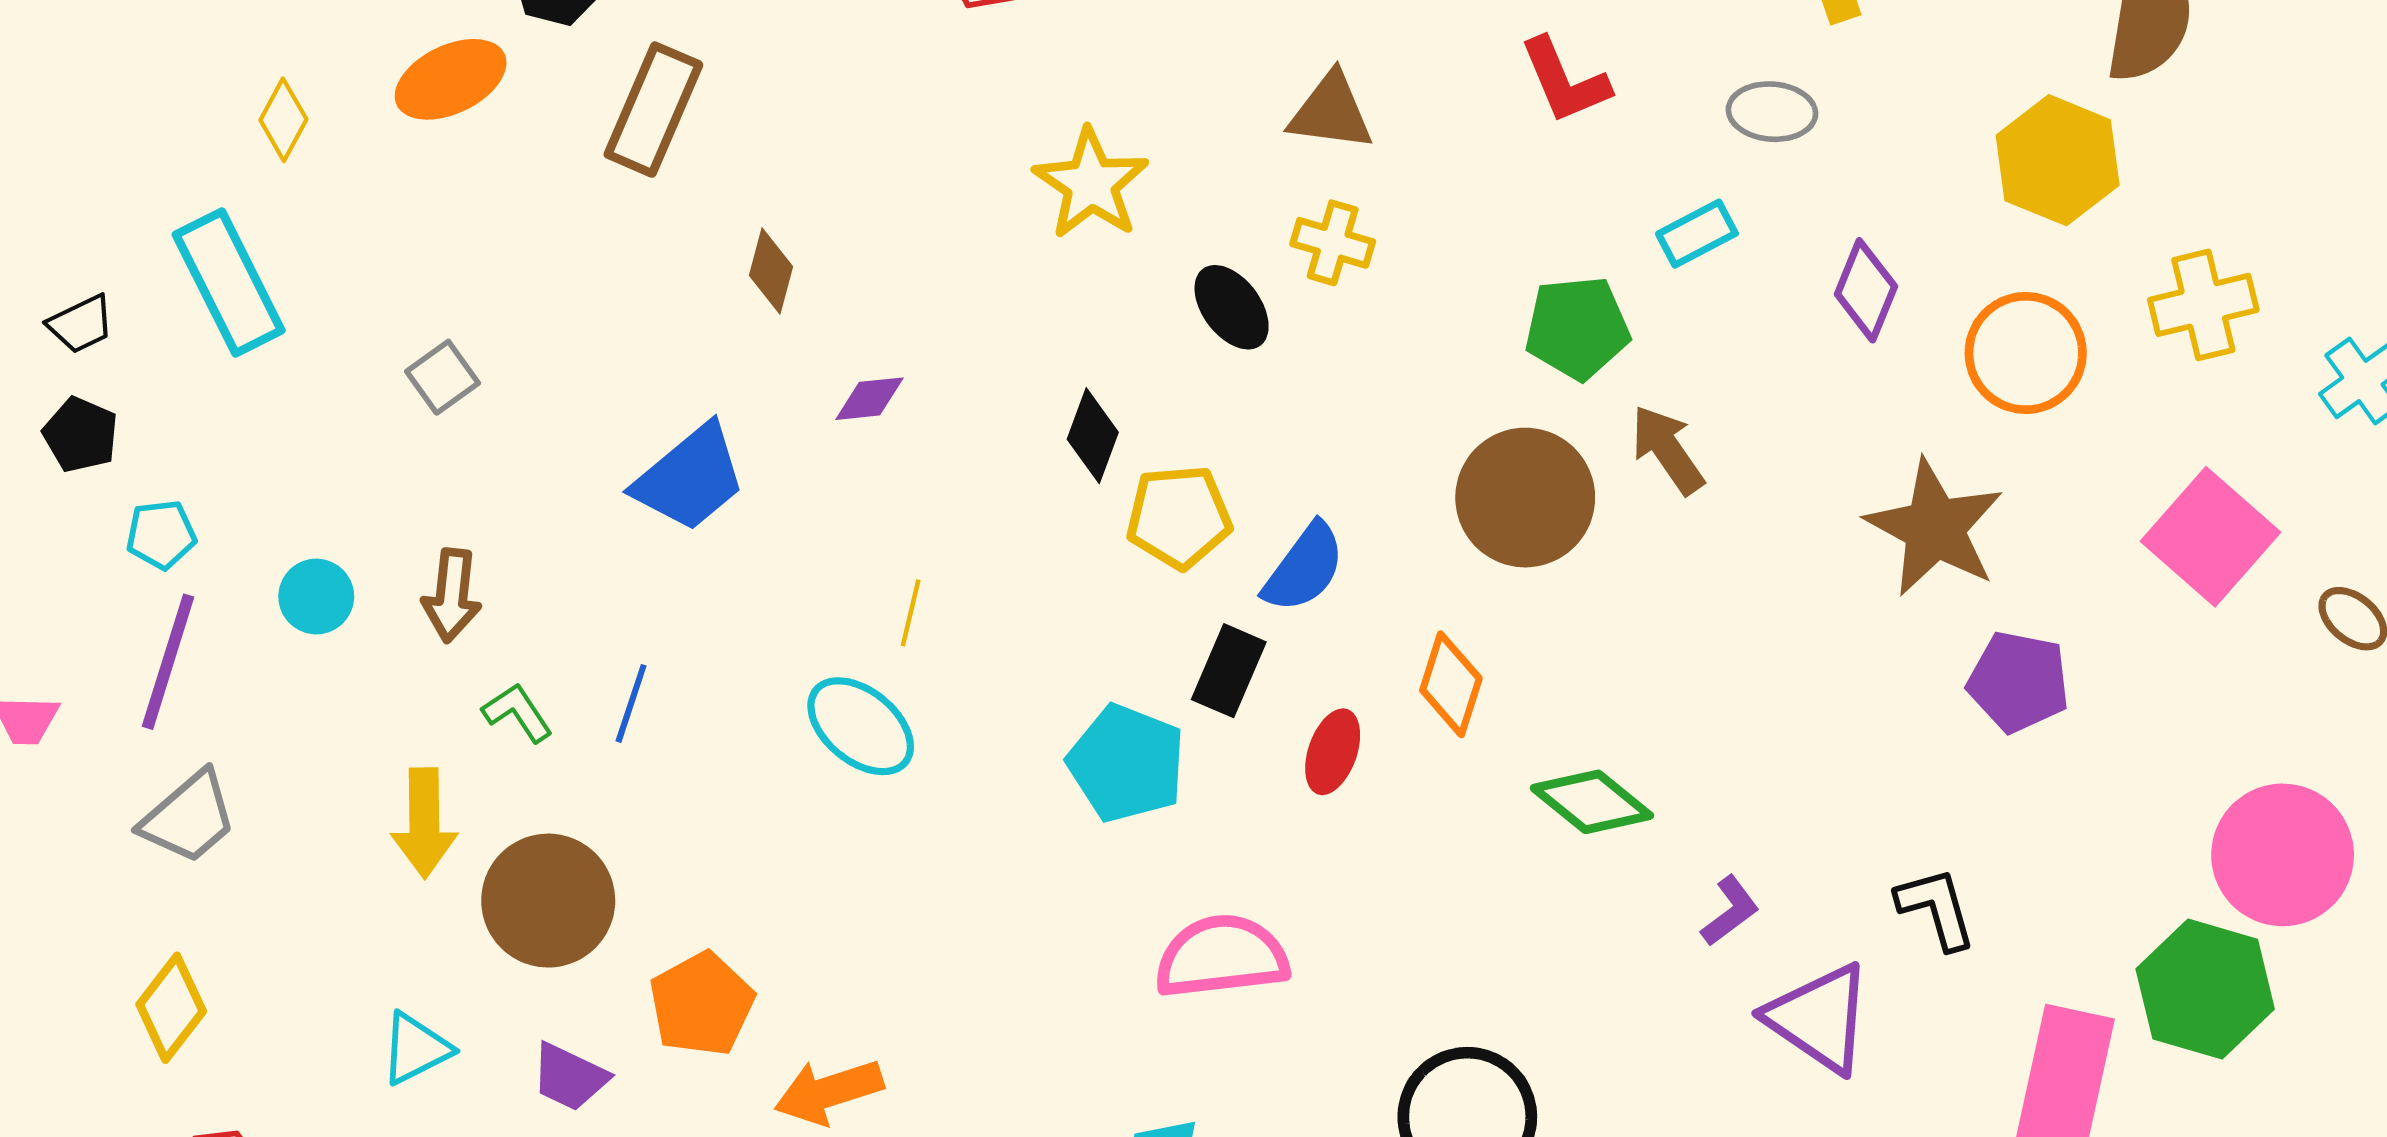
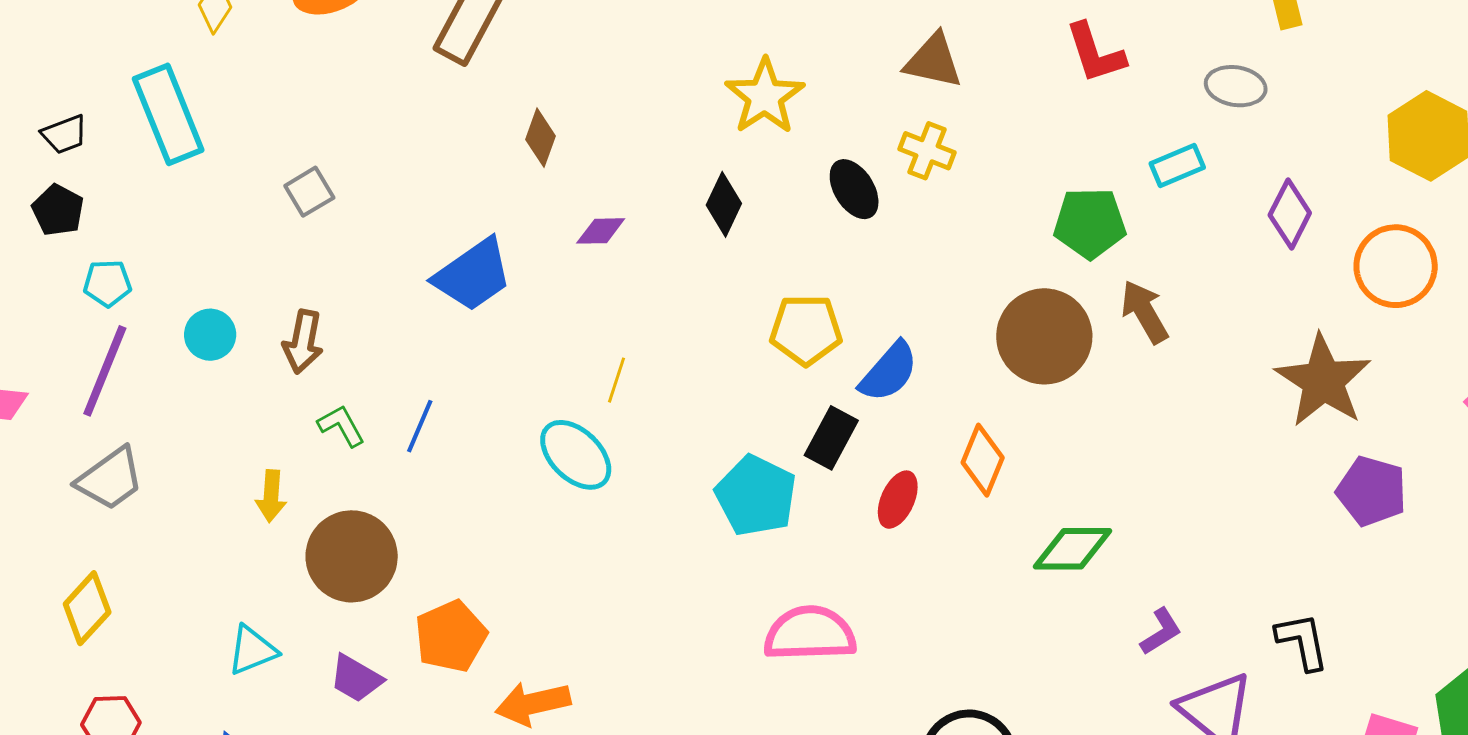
black diamond: (1093, 436) -> (724, 204), moved
green diamond: (1592, 802) -> (1073, 549), turned -44
yellow arrow: (424, 823) -> (271, 496), size x0.7

